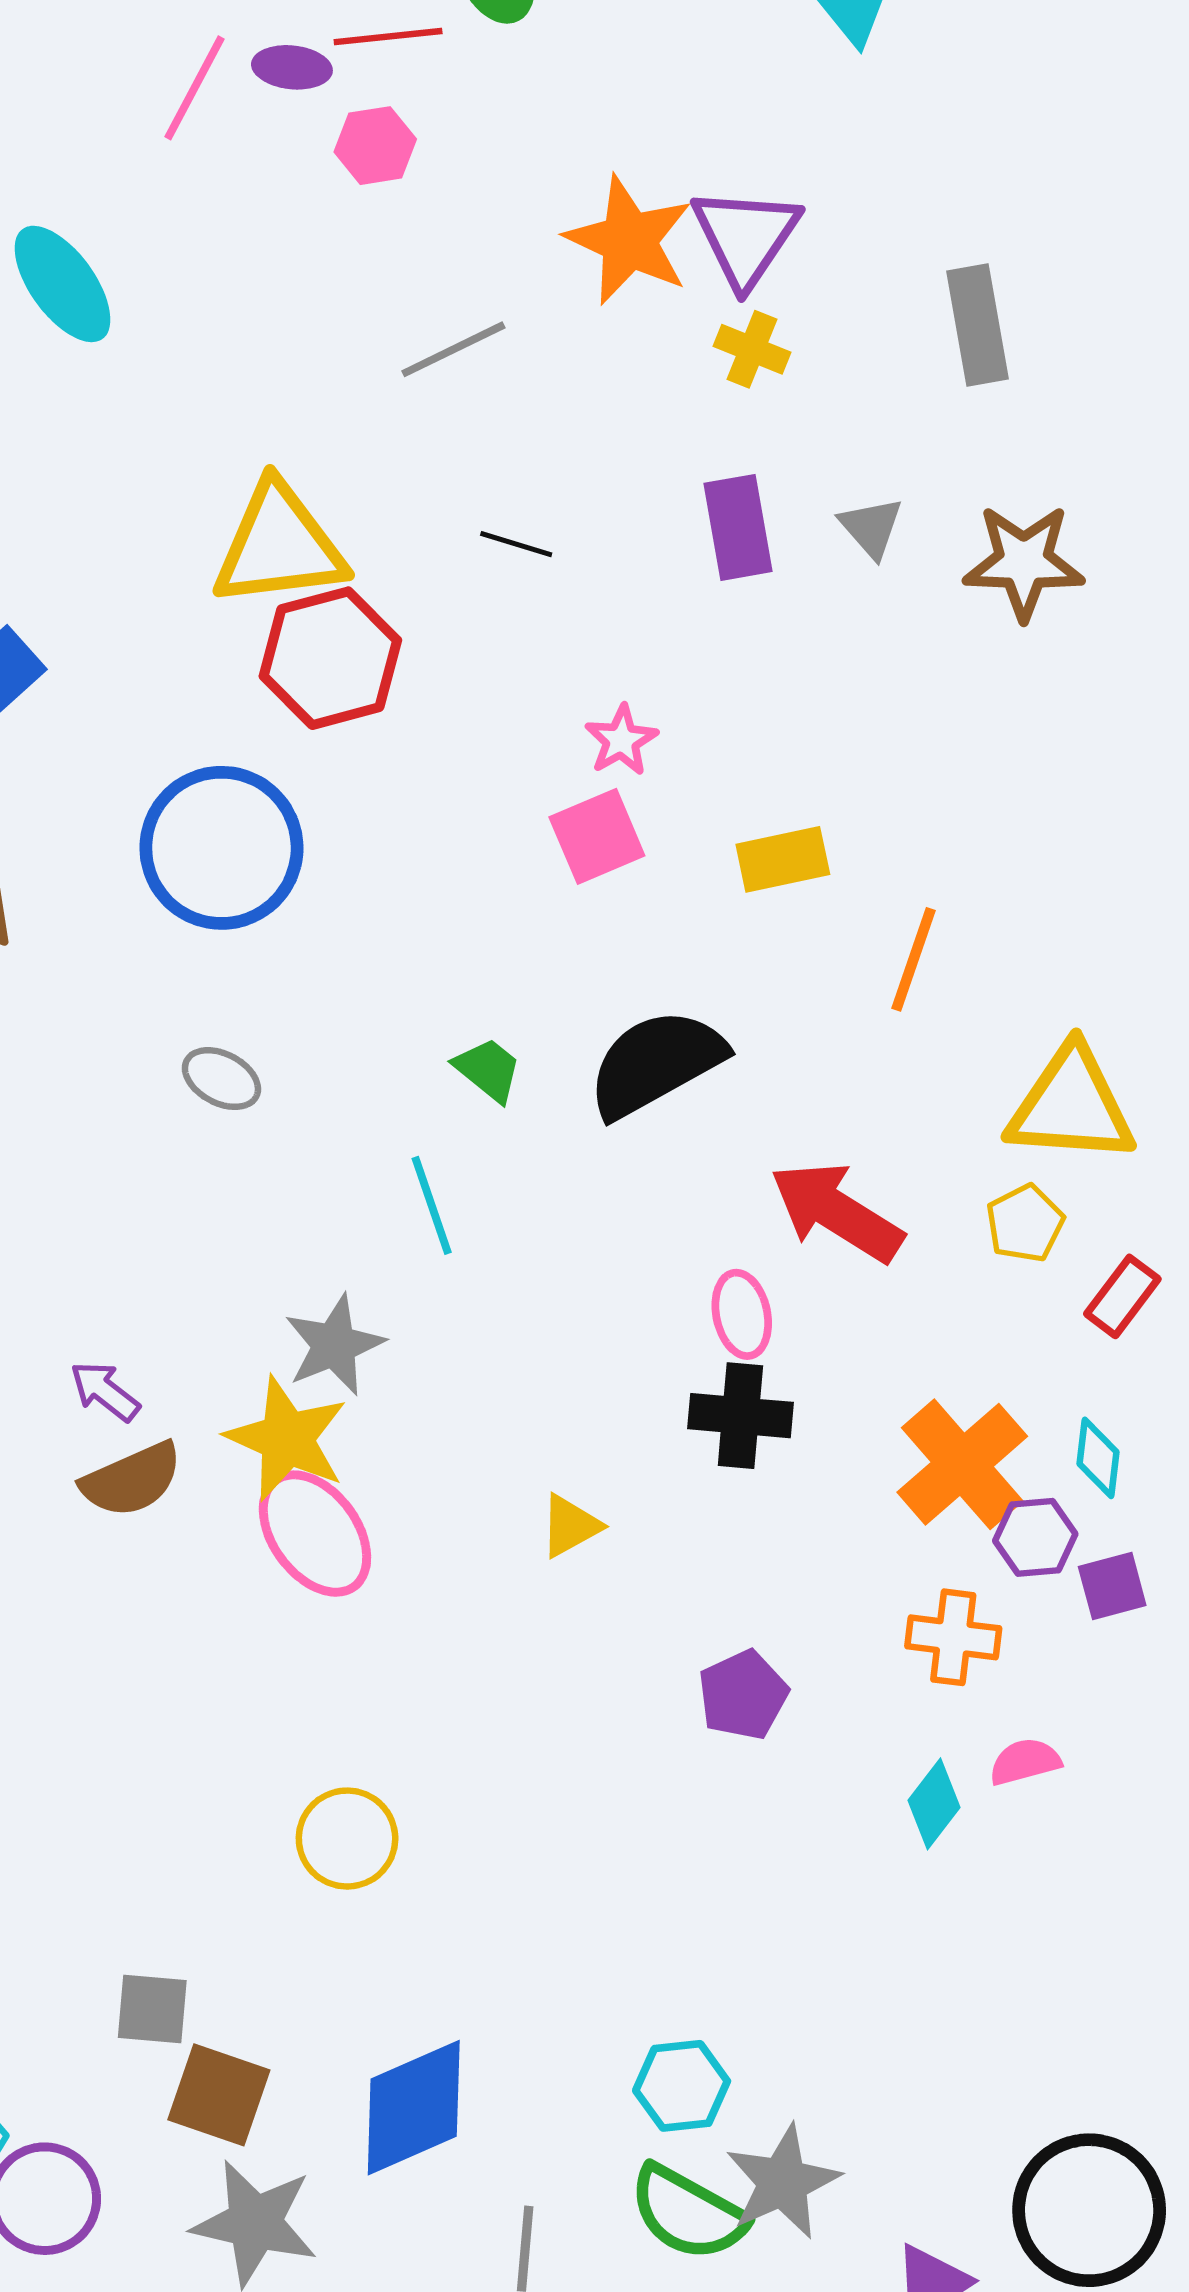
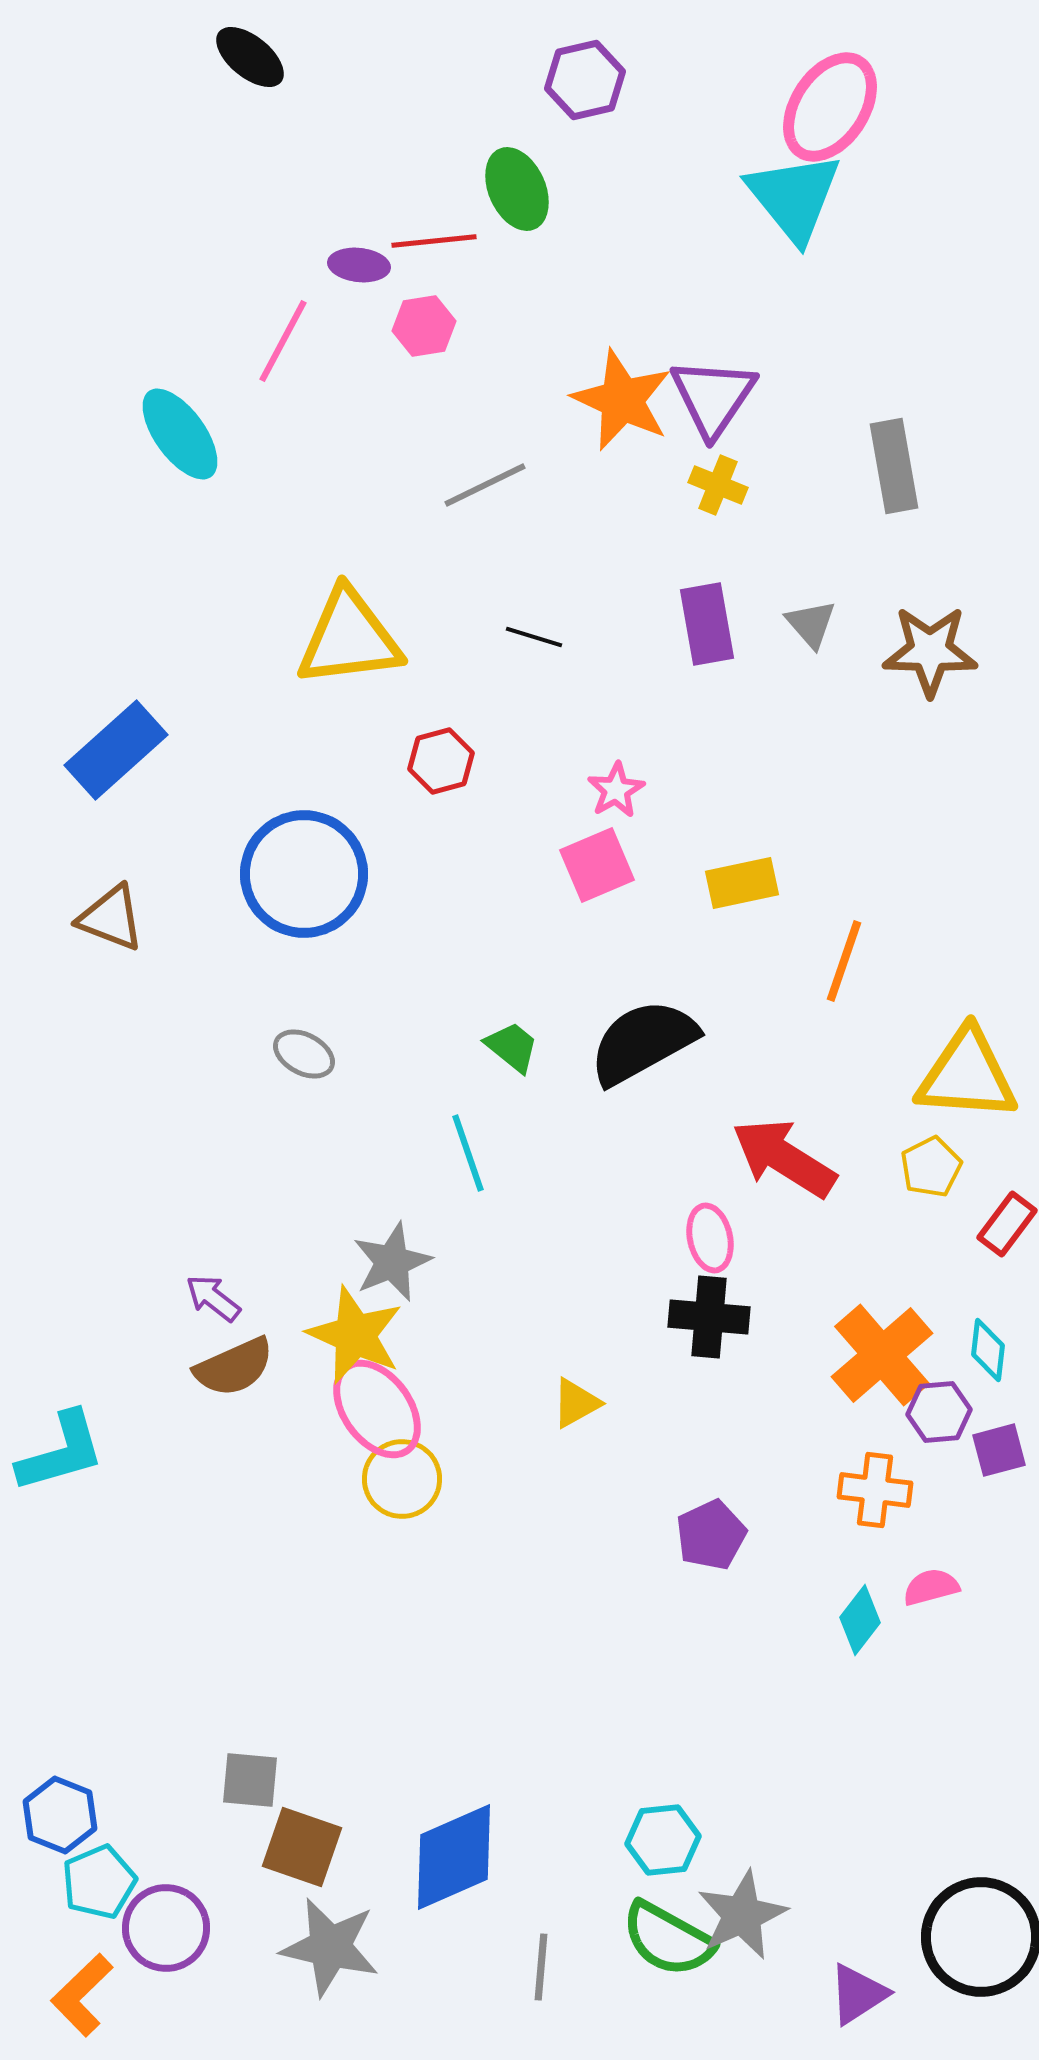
pink line: (195, 88) -> (283, 341), moved
red hexagon: (330, 658) -> (441, 761), moved, size x0.6
yellow circle: (347, 1839) -> (402, 1479), moved

